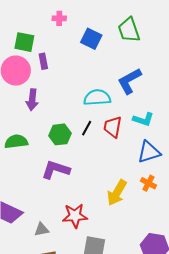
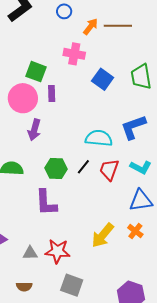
pink cross: (59, 18) -> (74, 54), size x1.5
purple L-shape: (56, 170) -> (46, 203), turned -120
gray triangle: (42, 229) -> (30, 253), moved

